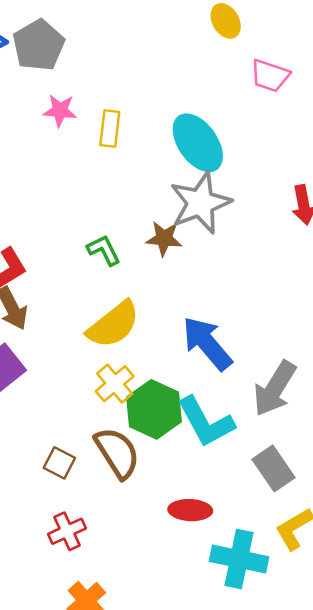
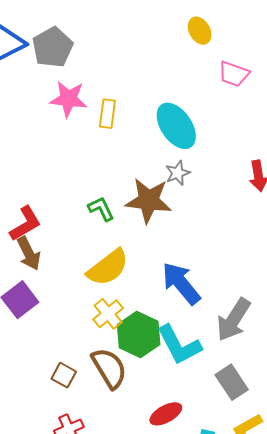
pink star: (60, 111) -> (69, 99), size x1.4
gray star: (200, 203) -> (178, 173), size x0.5
brown star: (164, 238) -> (149, 200), size x1.6
red ellipse: (190, 510) -> (166, 414), turned -32

